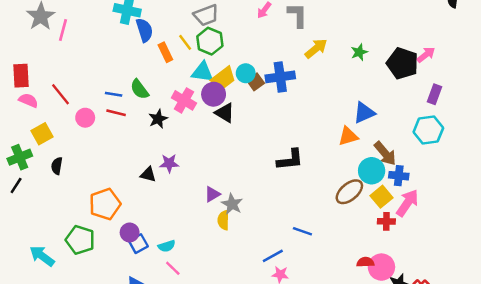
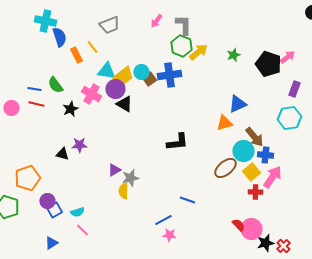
green hexagon: (210, 41) -> (181, 46), moved
gray star: (232, 204) -> (130, 178), turned 30
red semicircle: (365, 262) -> (238, 225), turned 48

